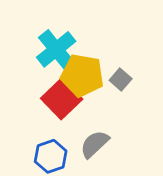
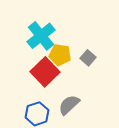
yellow pentagon: (82, 75) -> (60, 55), size x0.7

